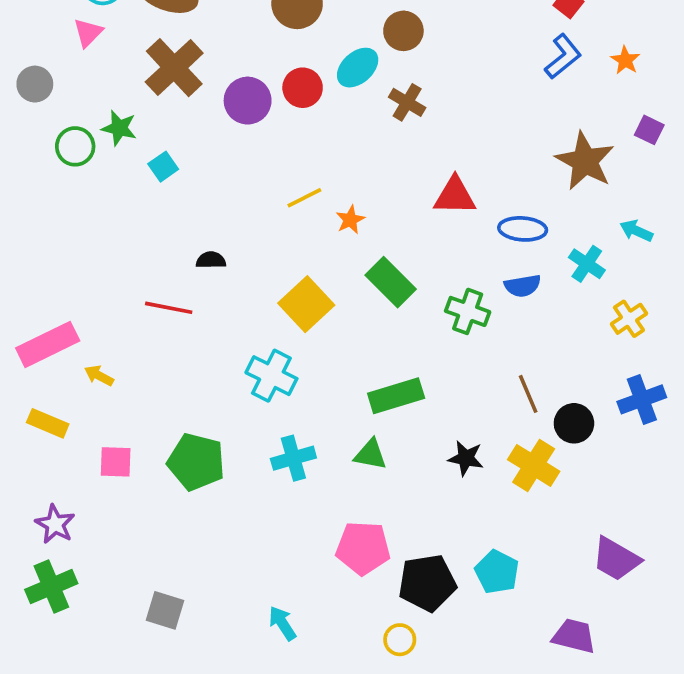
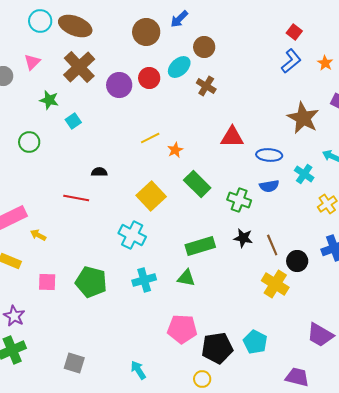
pink triangle: (88, 33) -> (32, 62), moved
green circle: (75, 146) -> (29, 142), moved
black star: (466, 458) -> (243, 238), moved

